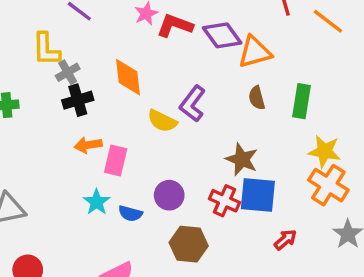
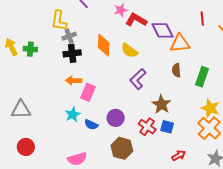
purple L-shape: (193, 104) -> (138, 79), moved
yellow semicircle: (162, 121) -> (129, 51), moved
blue square: (258, 195) -> (167, 127), size x0.6

